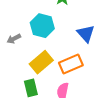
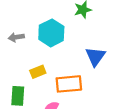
yellow rectangle: (41, 62) -> (38, 72), size x0.6

